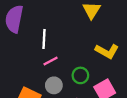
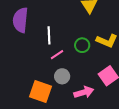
green circle: (80, 75) -> (82, 45), moved

